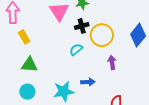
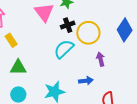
cyan semicircle: (76, 50) -> (64, 49), size x1.5
blue arrow: (88, 82) -> (86, 81), moved

